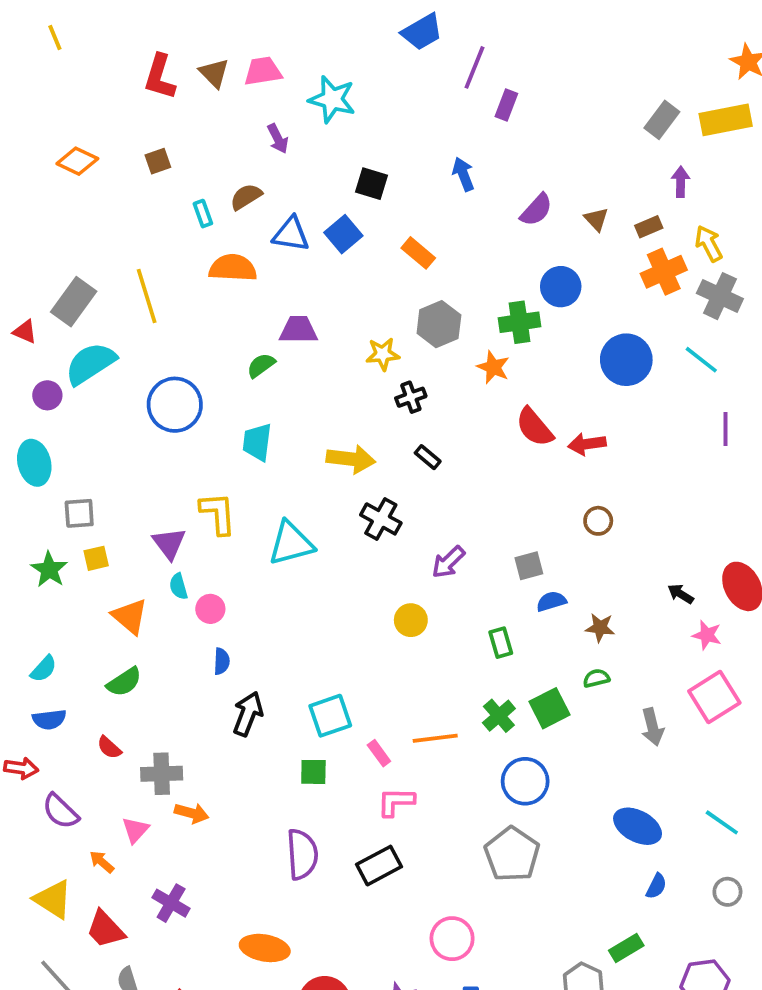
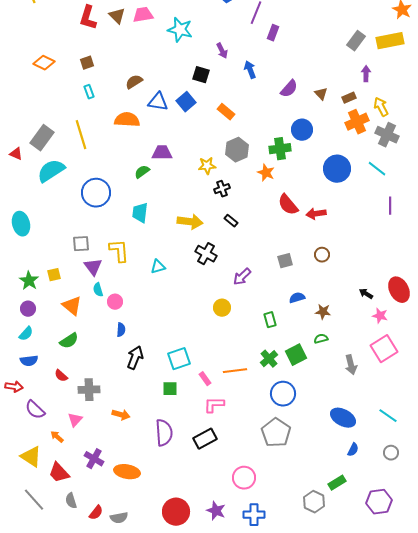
purple arrow: (278, 139) -> (222, 51), moved
cyan rectangle: (203, 214) -> (89, 92), moved
purple circle: (47, 395) -> (28, 309), moved
gray square: (79, 513) -> (81, 244), moved
cyan triangle: (291, 543) -> (158, 267), size x0.6
gray square: (529, 566) -> (285, 261), moved
orange arrow: (192, 813) -> (121, 415), moved
orange ellipse: (265, 948) -> (127, 472), moved

